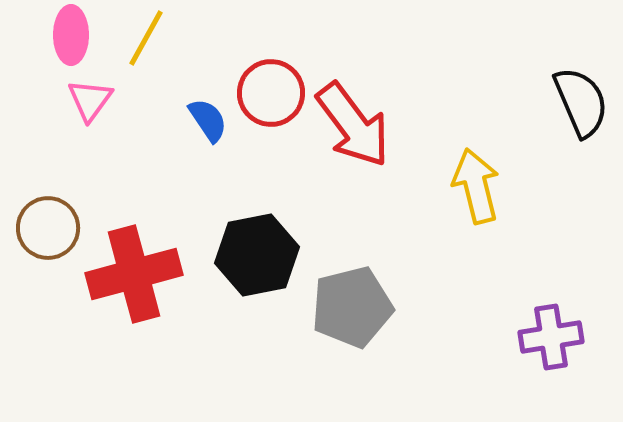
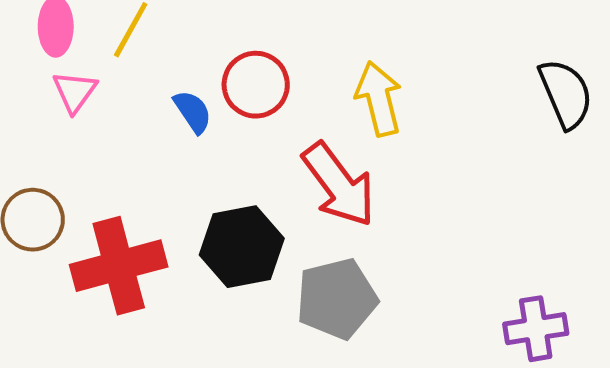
red arrow: (353, 125) -> (339, 185), moved
yellow arrow: (476, 186) -> (379, 99), moved

